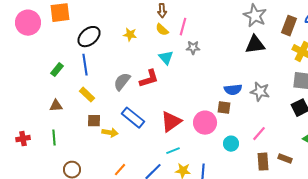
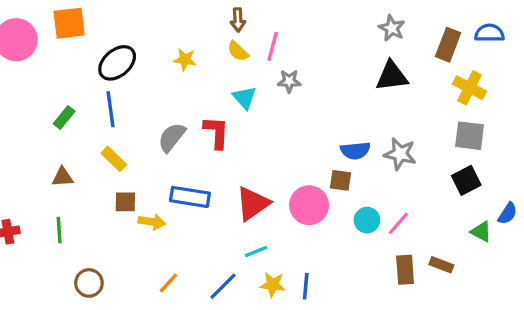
gray star: (255, 16) -> (392, 28), size x0.7
red L-shape: (149, 79) -> (216, 132), turned -70
blue rectangle: (133, 118) -> (190, 197), turned -30
cyan circle: (231, 144) -> (367, 220), moved

